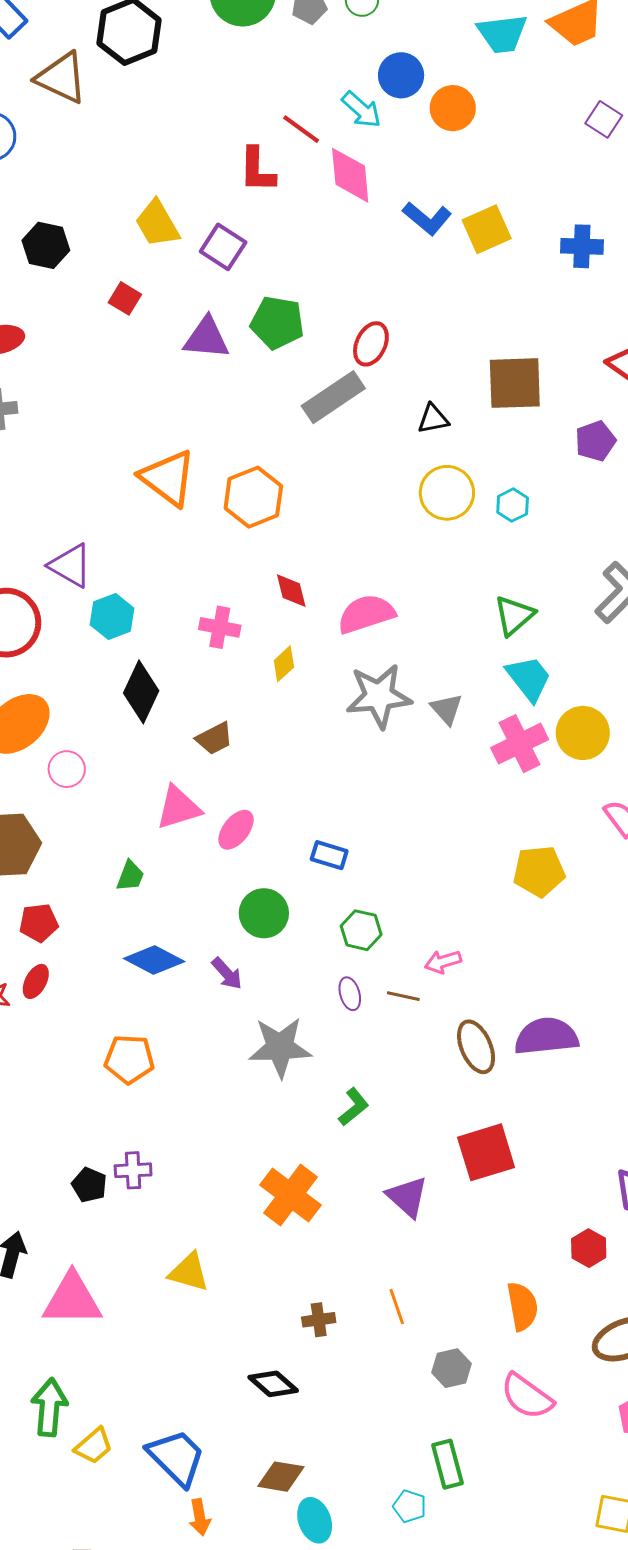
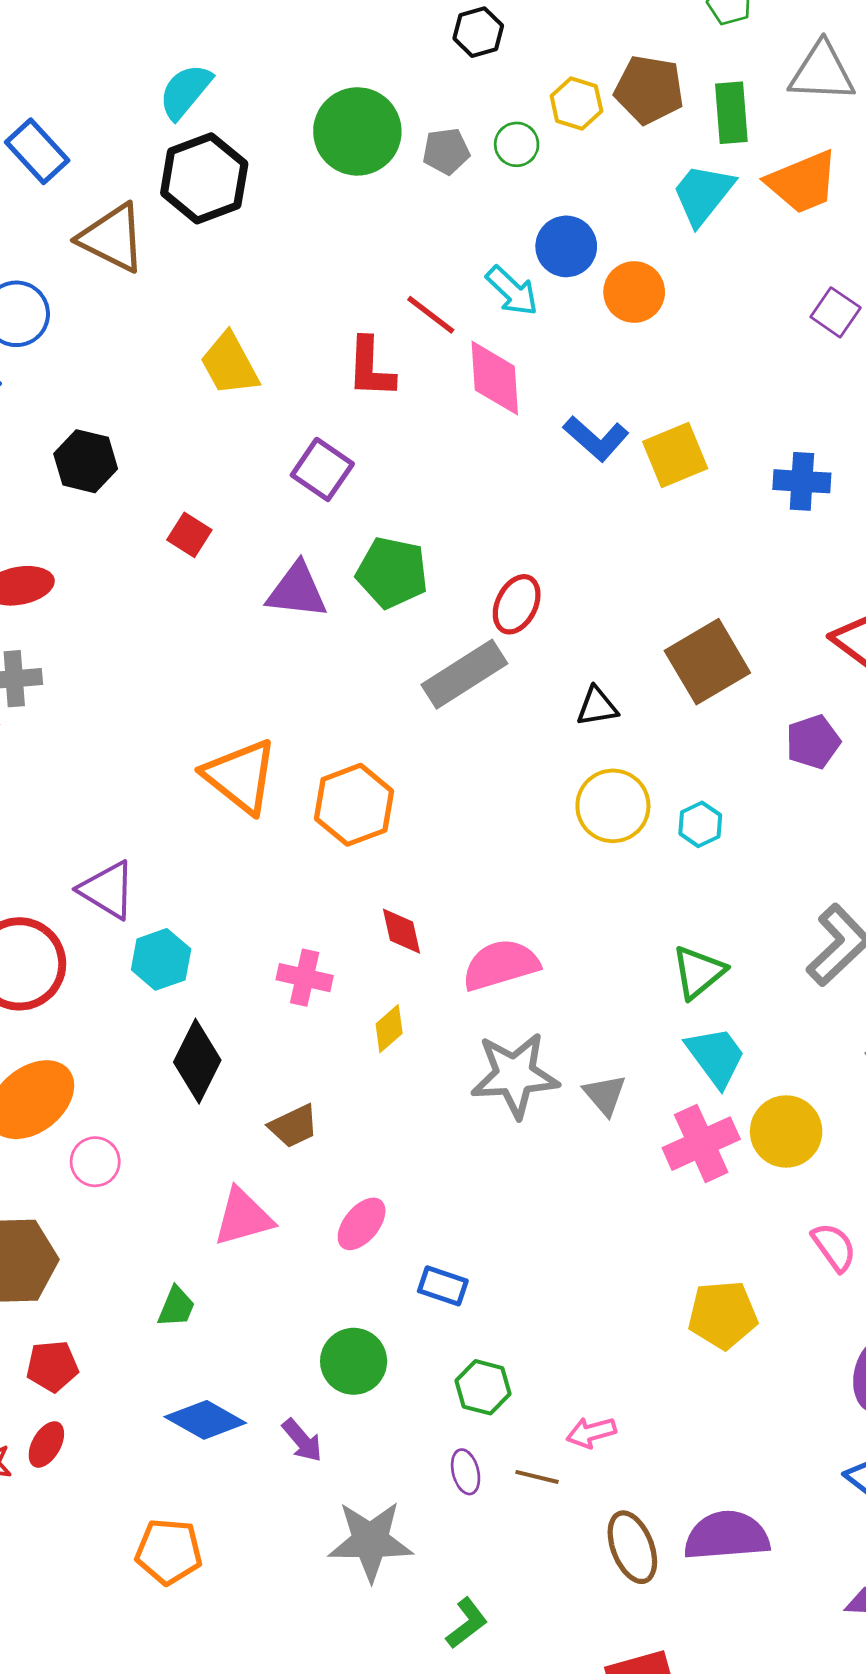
cyan trapezoid: (502, 34) -> (703, 194), turned 134
yellow trapezoid: (157, 224) -> (230, 364), moved
brown square: (515, 383) -> (707, 662), turned -30
pink ellipse: (236, 830) -> (362, 1224), moved

